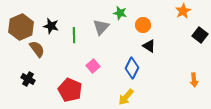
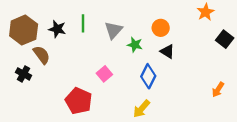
green star: (120, 13) -> (135, 45), moved
green line: (74, 35) -> (83, 23), moved
black cross: (28, 79) -> (24, 74), moved
orange arrow: (194, 80) -> (218, 90), turned 40

